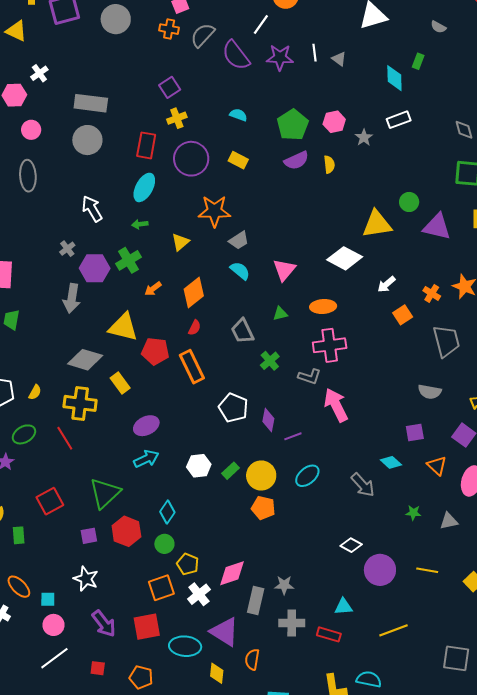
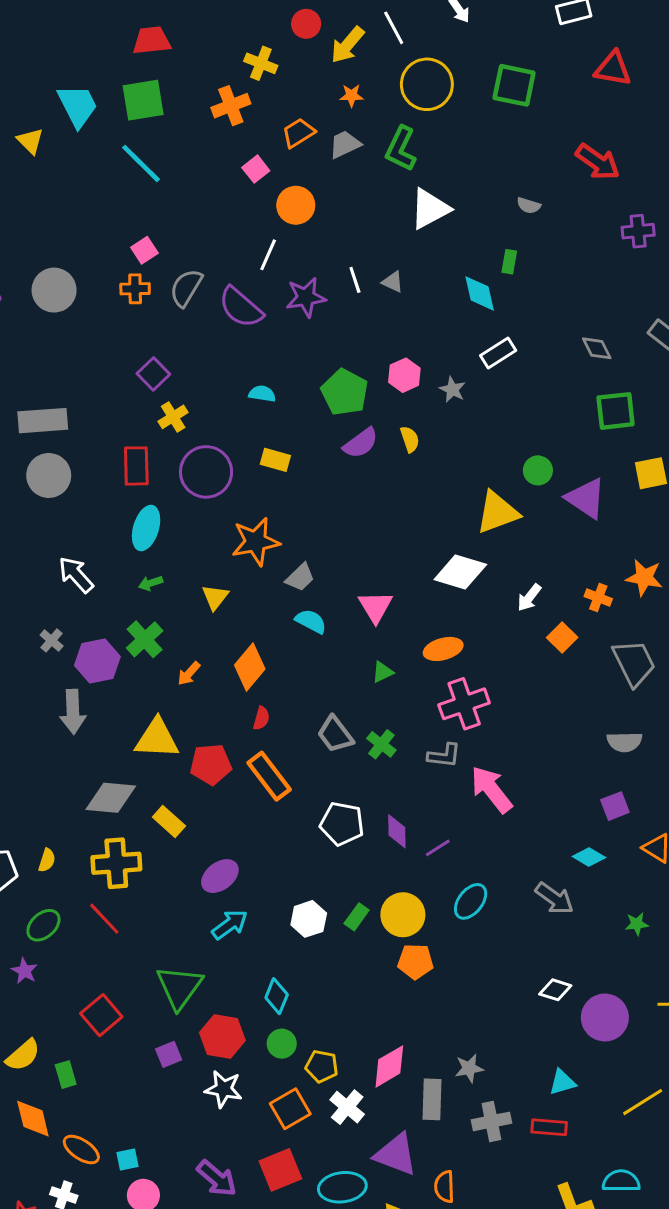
purple triangle: (437, 227) -> (586, 498), turned 32
gray trapezoid: (242, 331) -> (335, 734), moved
white star: (86, 579) -> (224, 1089), moved

